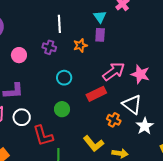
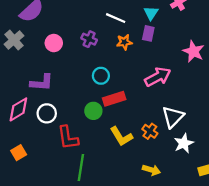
white line: (59, 24) -> (116, 18), moved, turned -72
pink star: (140, 74) -> (193, 51), moved
red rectangle: (96, 94) -> (114, 99), moved
white triangle: (132, 104) -> (173, 117), turned 30
yellow L-shape: (93, 144) -> (121, 136), moved

